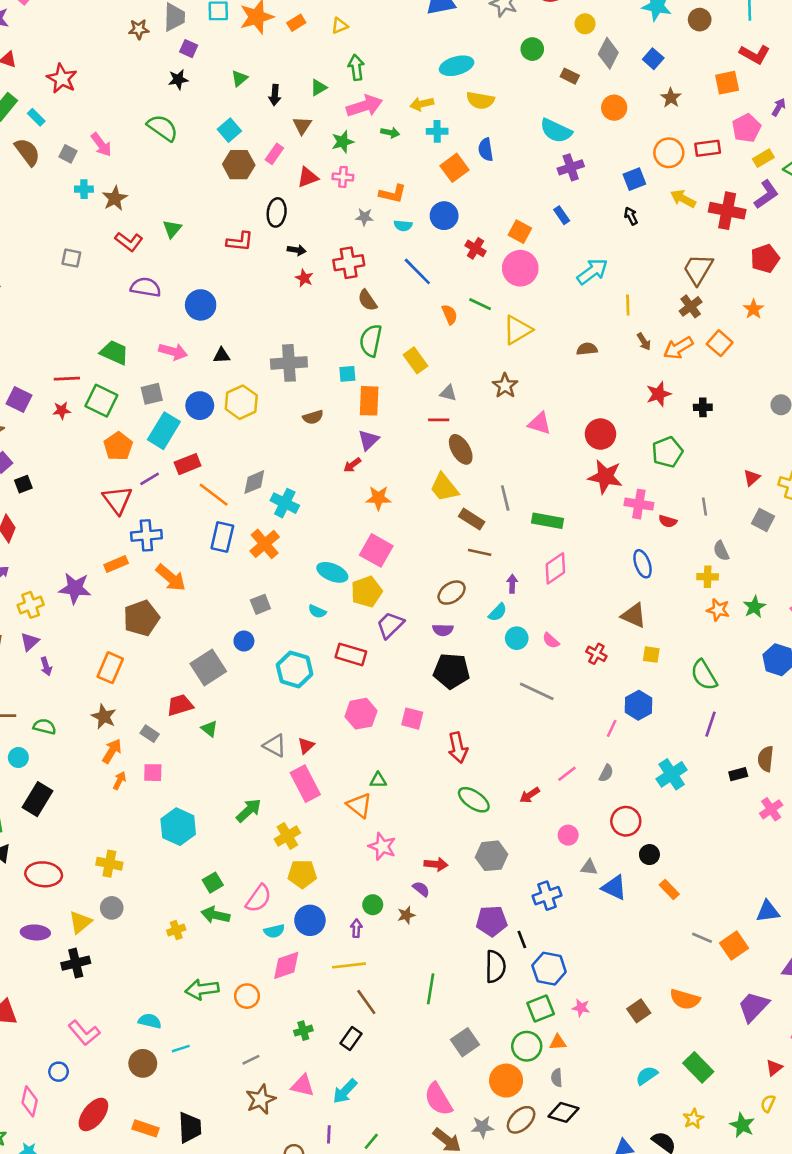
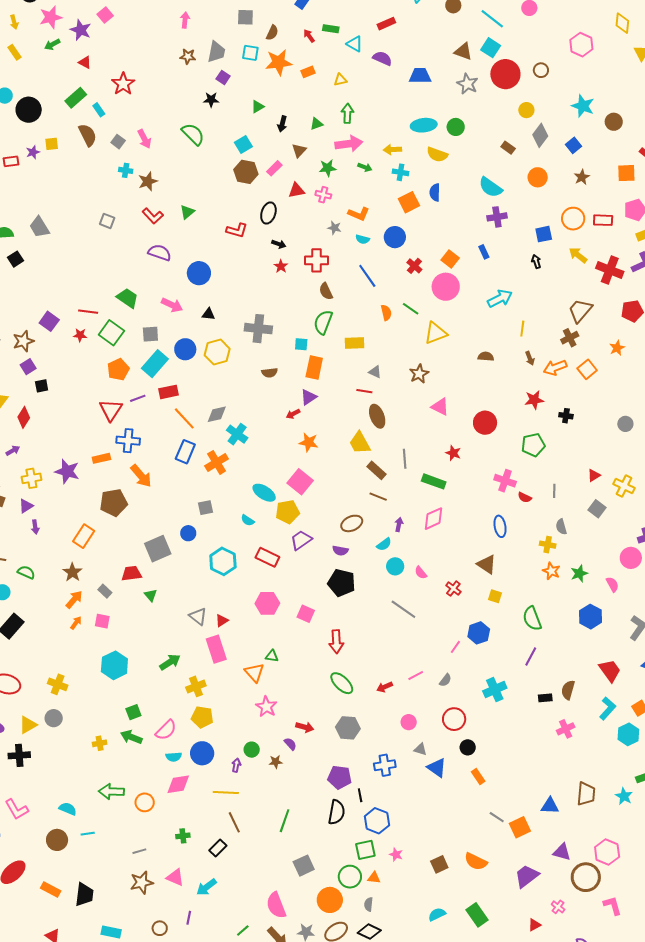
green circle: (532, 49) -> (456, 127), moved
yellow rectangle: (415, 360) -> (354, 343), turned -66
red star: (605, 477) -> (453, 453), moved, size x0.6
green line: (371, 1141) -> (243, 930), moved

